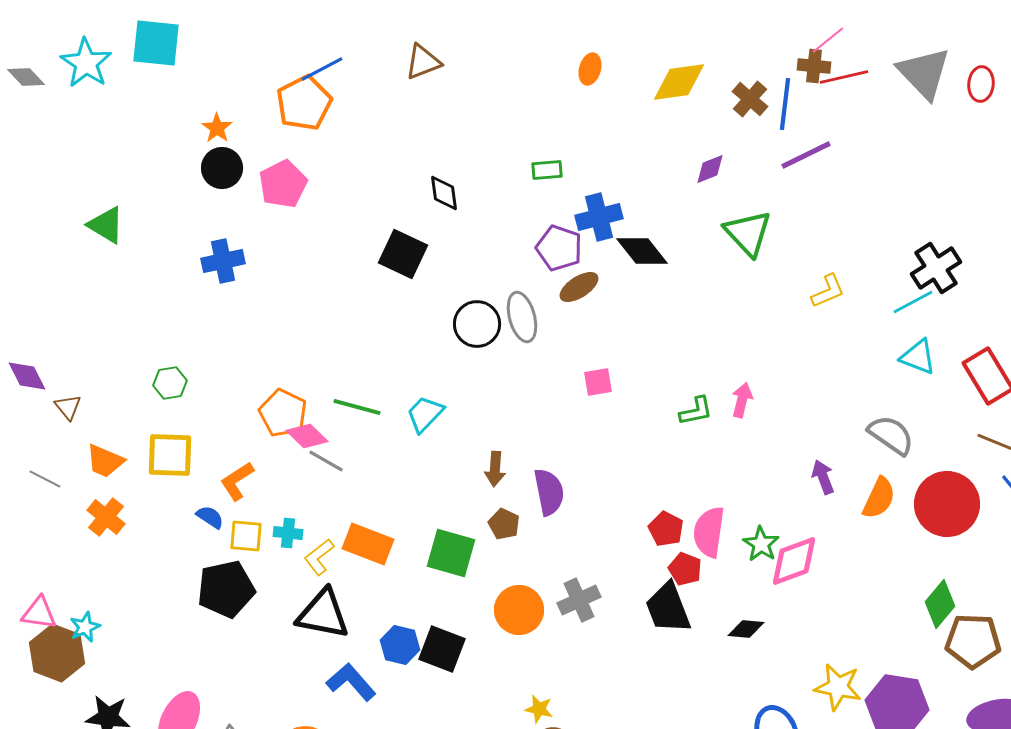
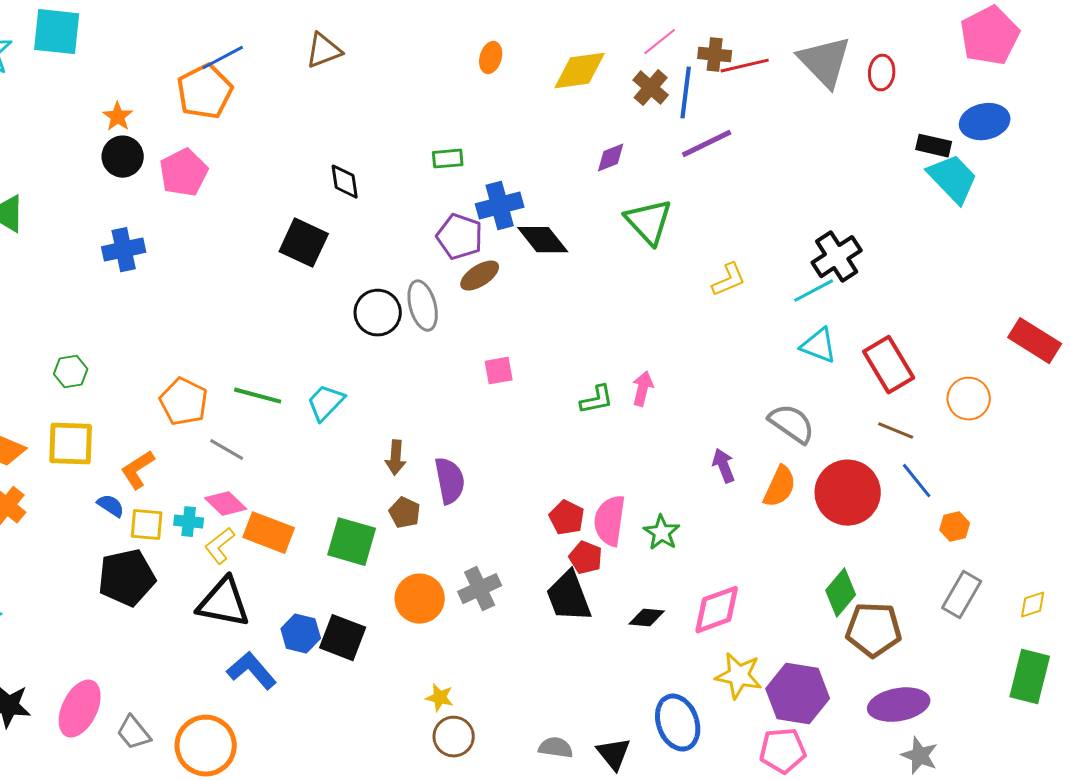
pink line: (828, 40) -> (660, 42), moved
pink diamond: (307, 436) -> (226, 504), moved
pink diamond: (794, 561) -> (717, 610), moved

